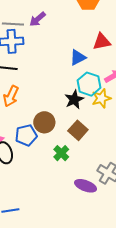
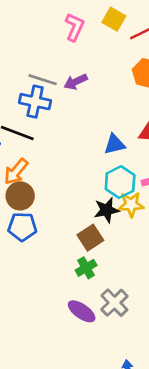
black star: (74, 99) -> (107, 210), moved
brown circle: (44, 122) -> (20, 196), moved
green cross: (61, 153) -> (86, 268), moved

